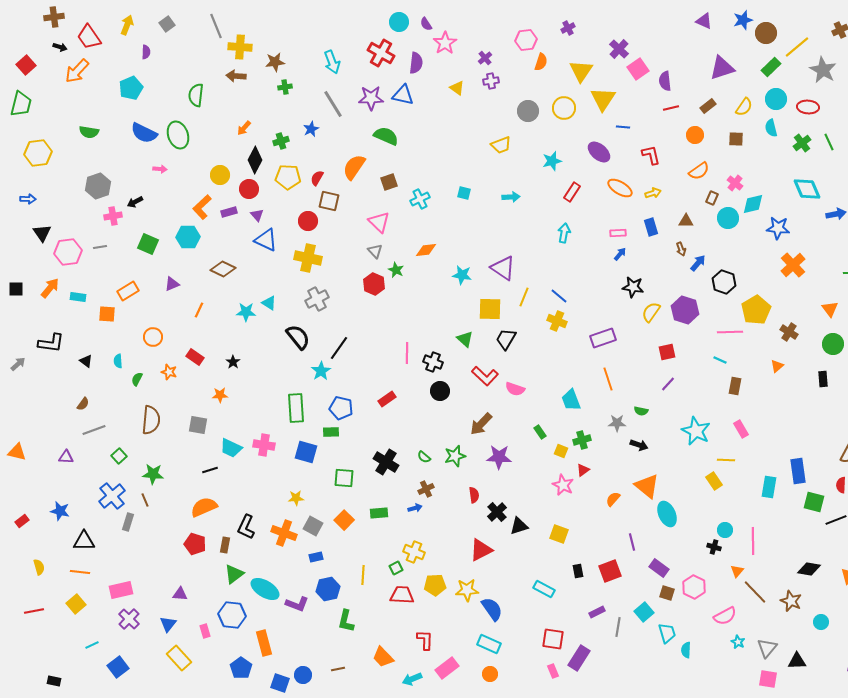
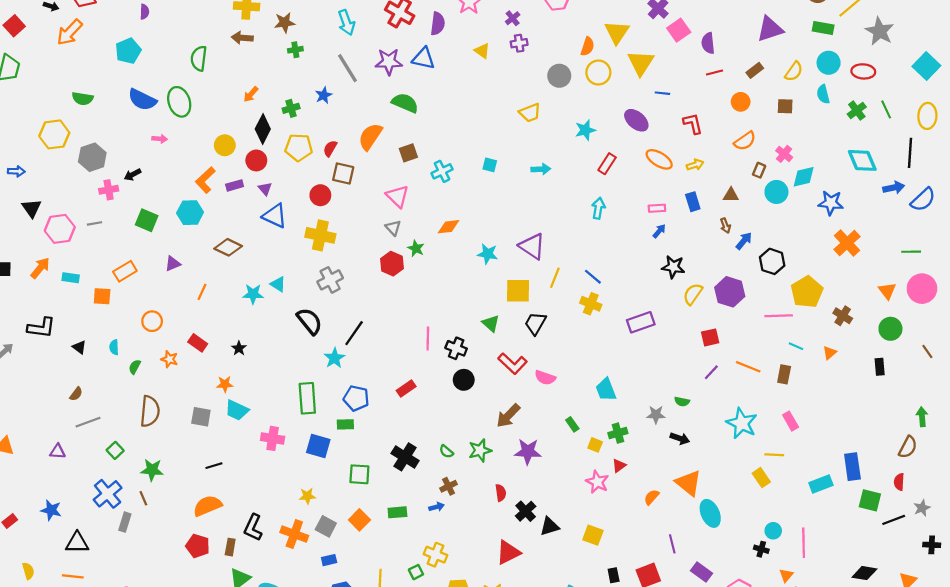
orange semicircle: (541, 62) -> (587, 46), moved
green rectangle: (771, 67) -> (823, 28), turned 54
yellow hexagon: (38, 153) -> (54, 134), moved
cyan line: (720, 360) -> (796, 346), moved
orange line: (608, 379) -> (748, 367), moved, turned -50
cyan trapezoid: (231, 448) -> (237, 410), moved
cyan rectangle: (769, 487) -> (821, 484), turned 60

